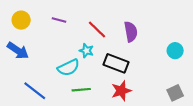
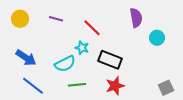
purple semicircle: (131, 32) -> (136, 18), moved
blue arrow: (18, 51) -> (26, 58), moved
cyan circle: (175, 51) -> (157, 38), moved

